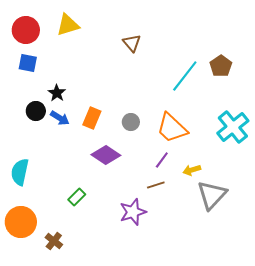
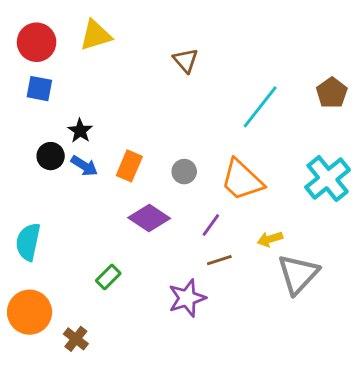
brown pentagon: (221, 66) -> (332, 93), moved
purple line: (162, 160) -> (211, 225), moved

